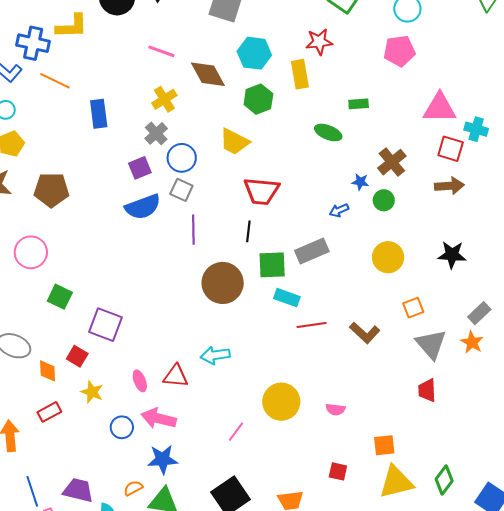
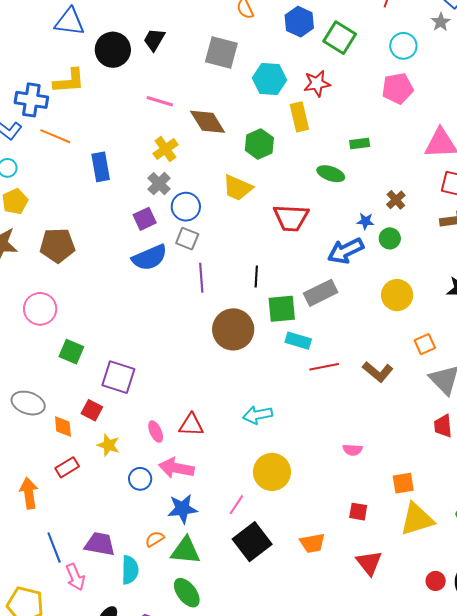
cyan hexagon: (254, 53) -> (269, 79), moved
brown cross: (392, 162) -> (396, 200), size x0.7
red trapezoid: (262, 191) -> (291, 218), moved
blue arrow: (339, 210) -> (346, 251), size x1.8
cyan arrow: (215, 355) -> (258, 415), moved
yellow circle: (281, 402) -> (272, 472), moved
pink line: (236, 432) -> (236, 505), moved

